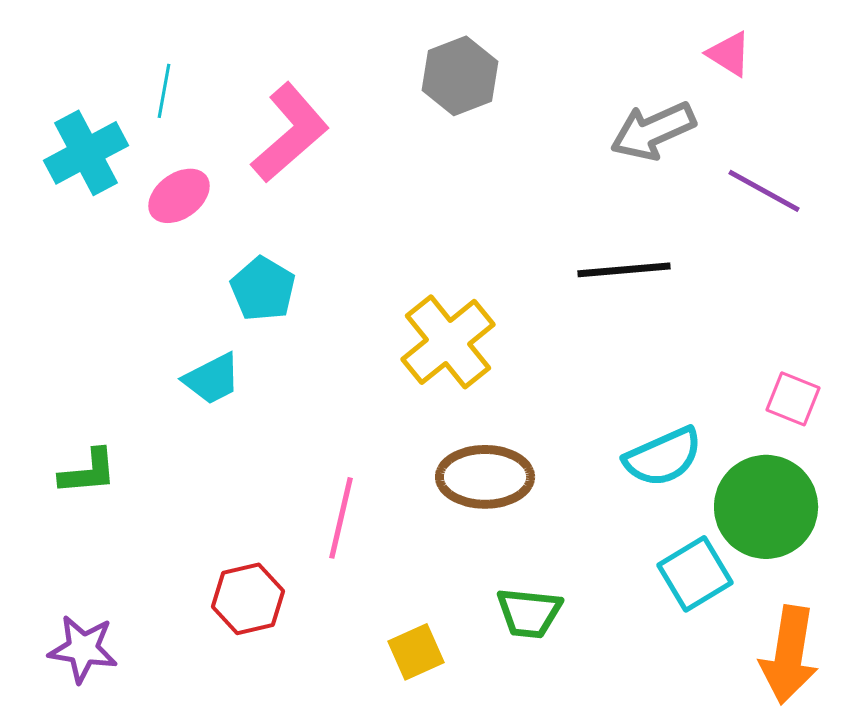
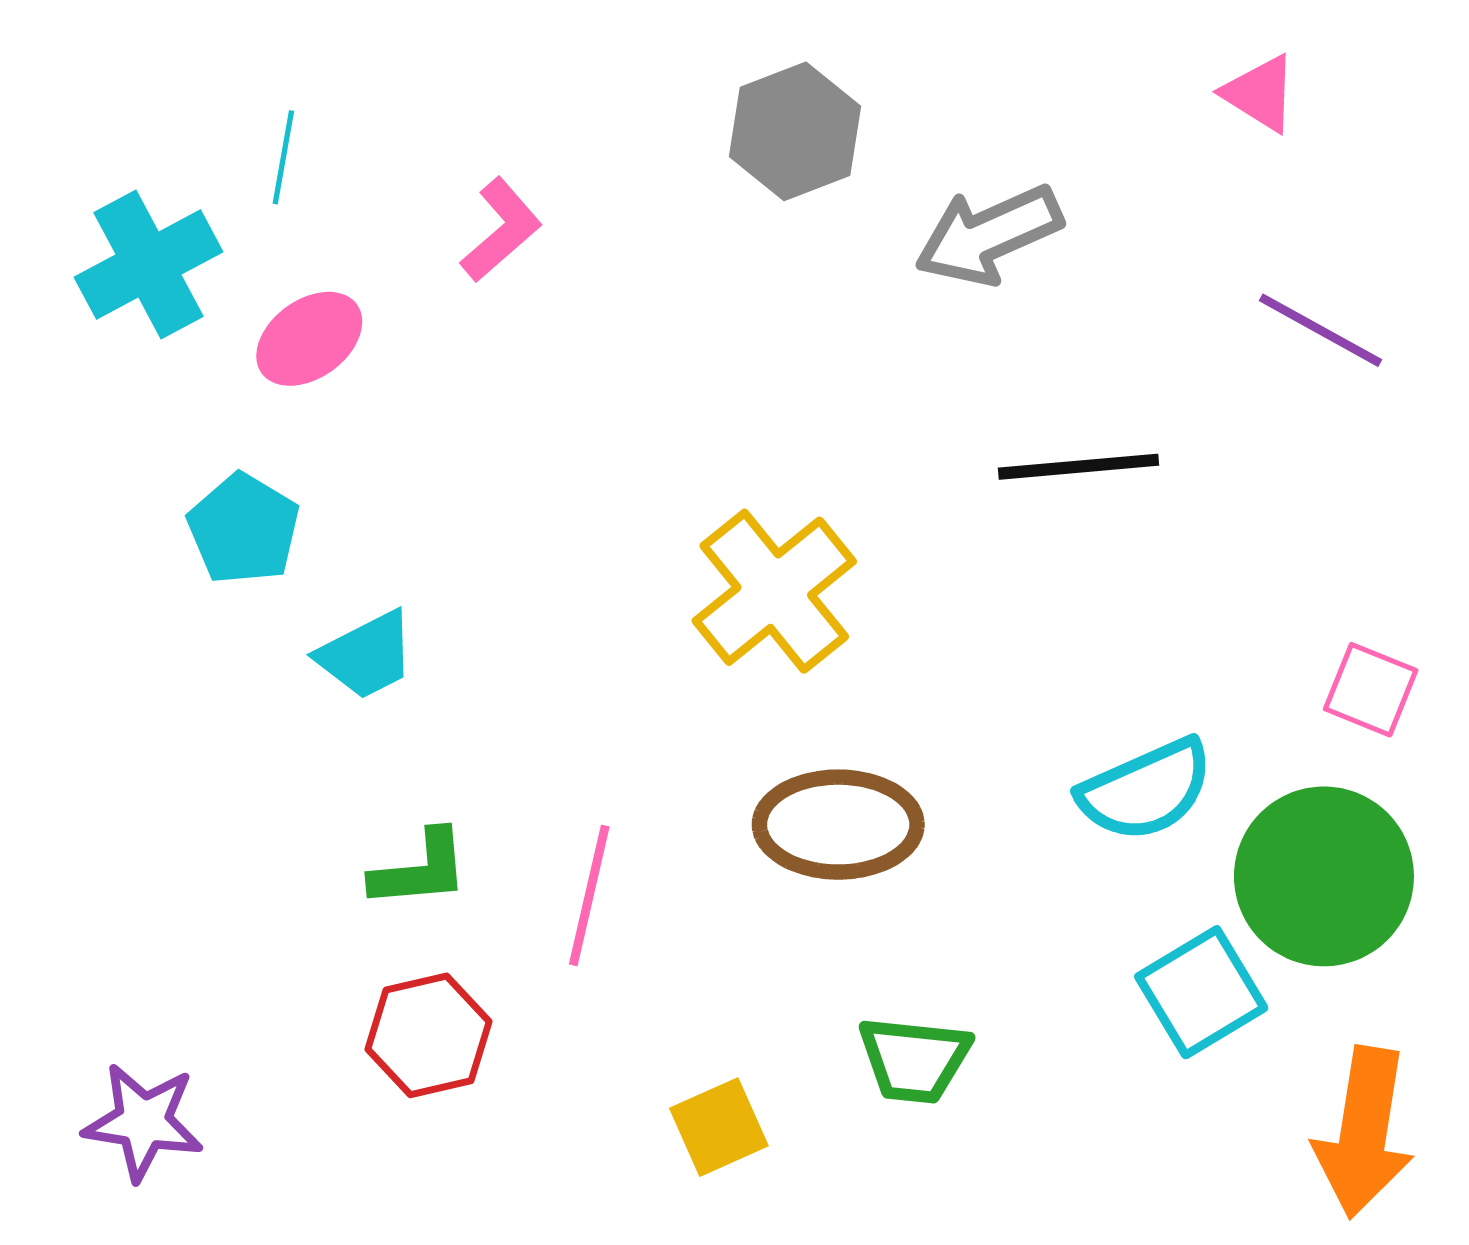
gray arrow: (653, 131) -> (989, 235), moved
pink L-shape: (290, 133) -> (501, 230), size x0.6
cyan pentagon: (263, 289) -> (244, 529), moved
green L-shape: (88, 472) -> (420, 869), moved

